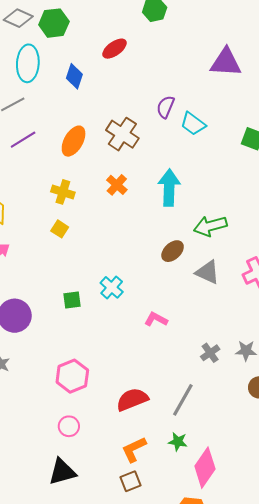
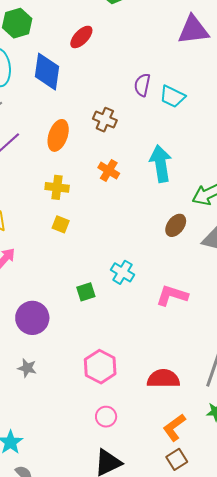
blue diamond: (74, 76) -> (47, 72), size x1.5
brown cross: (122, 134) -> (105, 120), size x0.7
pink L-shape: (156, 319) -> (172, 295), size x1.4
red semicircle: (132, 399) -> (163, 379), turned 32

